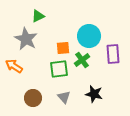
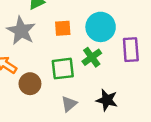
orange square: (63, 48) -> (63, 28), moved
gray triangle: (64, 97) -> (69, 104), turned 32
brown circle: (33, 98) -> (30, 84), moved

